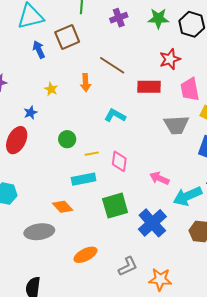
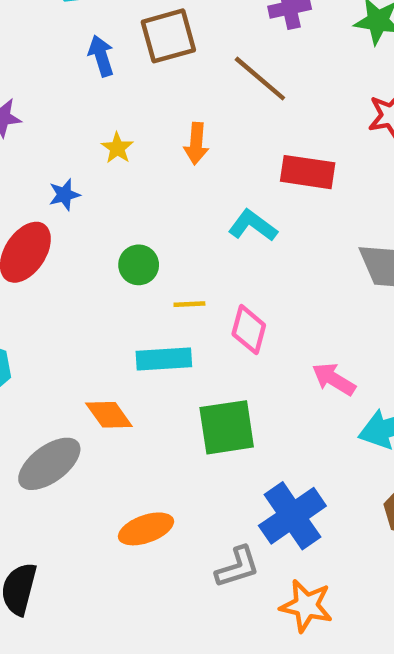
brown line: (112, 65) -> (260, 79), moved
red rectangle: (149, 87) -> (308, 172), moved
blue cross: (152, 223) -> (292, 516), moved
gray ellipse: (39, 232) -> (49, 464), turned -36

